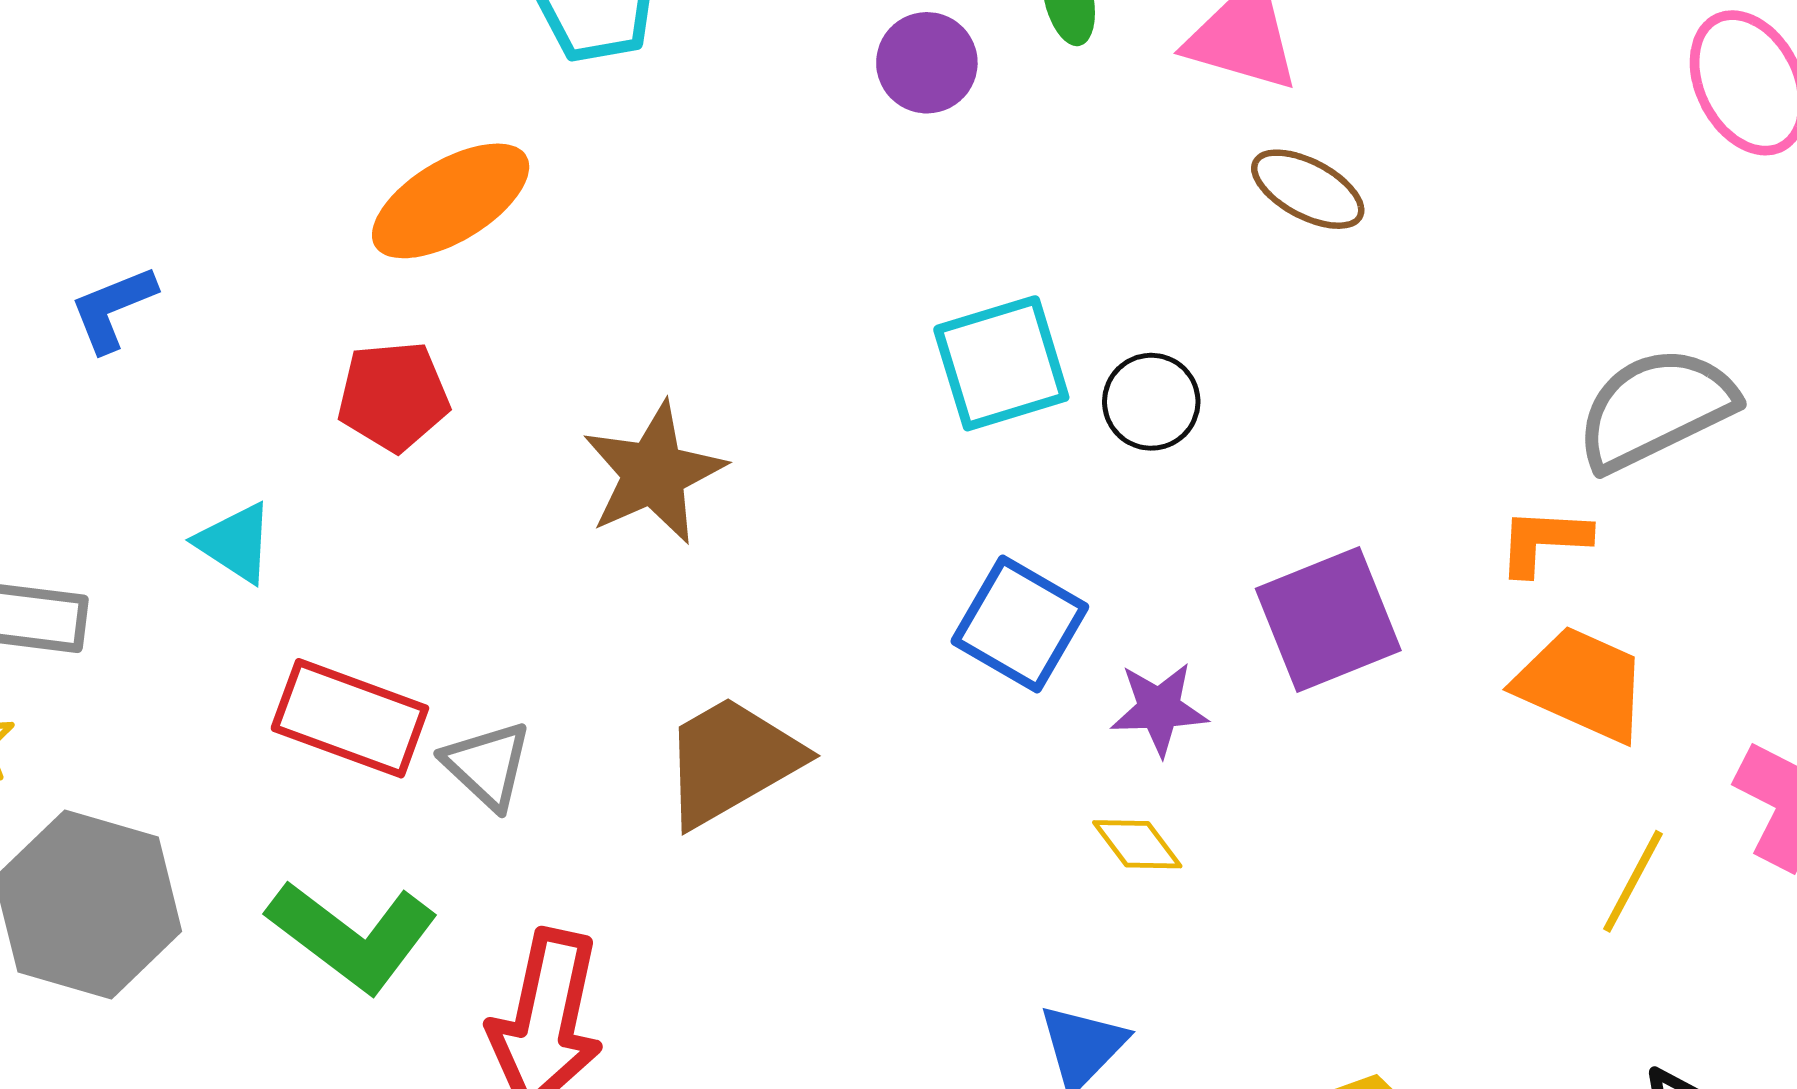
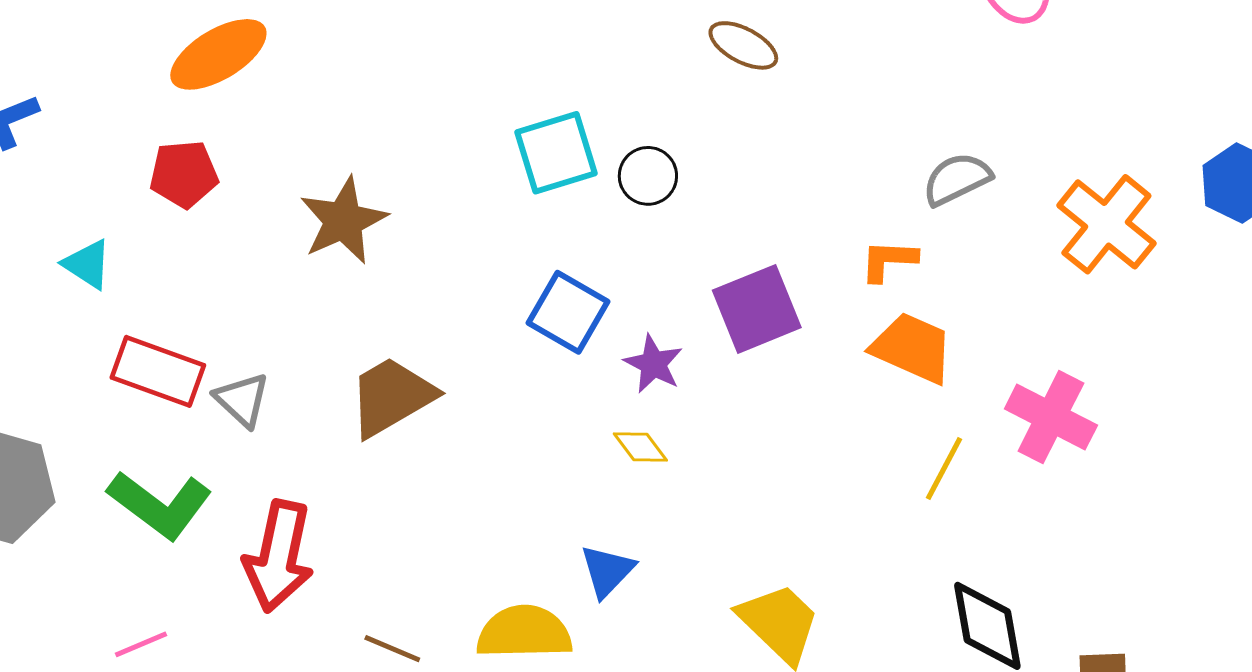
gray semicircle: (1656, 409) -> (957, 179), size x0.7
purple star: (1159, 709) -> (653, 364), turned 30

